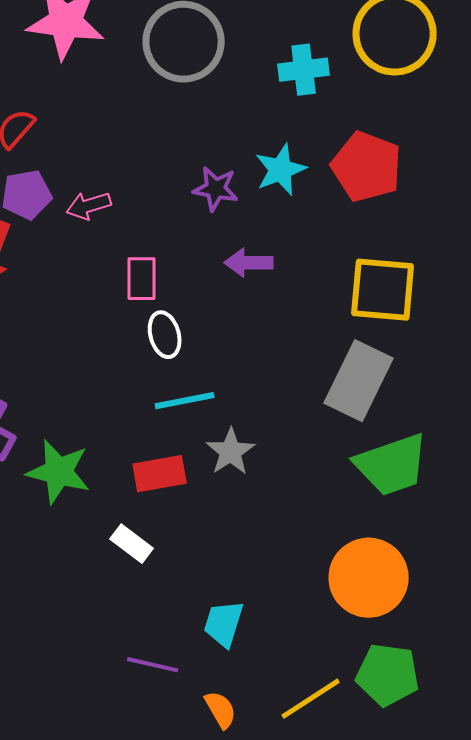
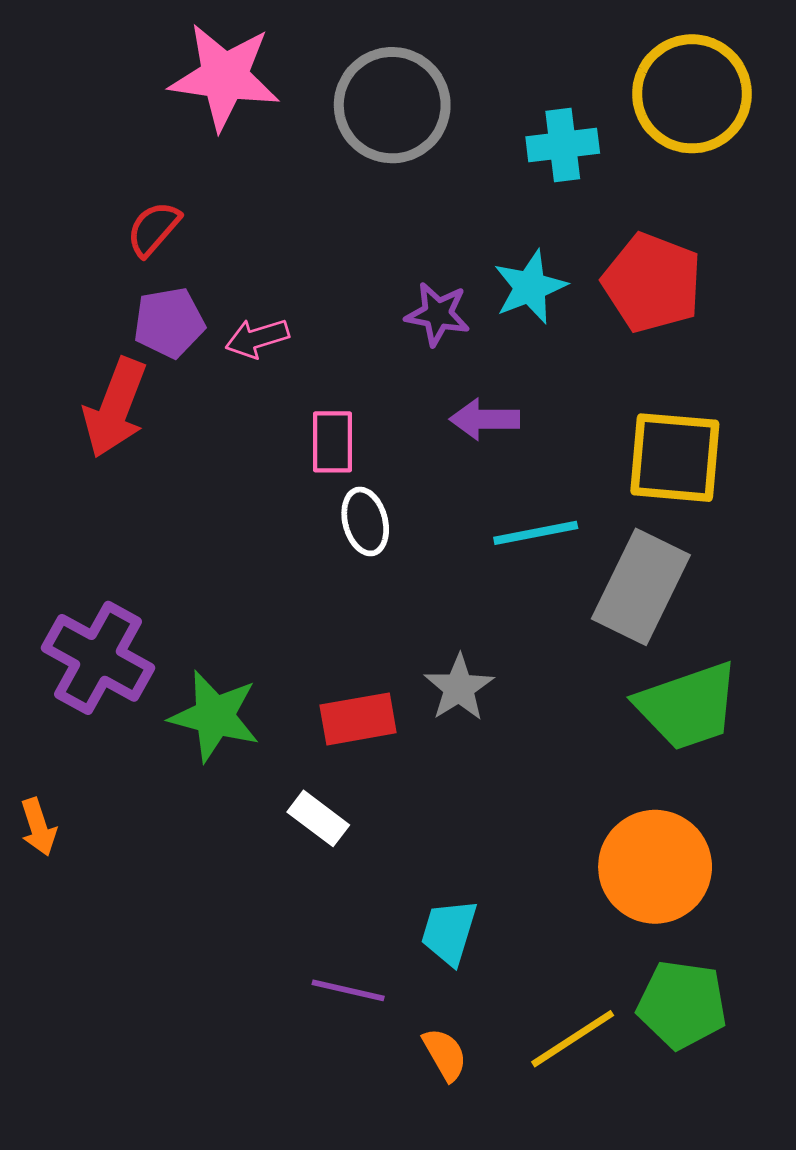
cyan line: (185, 401) -> (536, 533), moved

